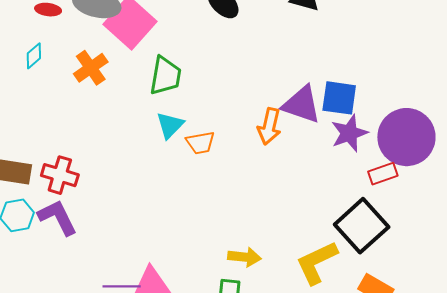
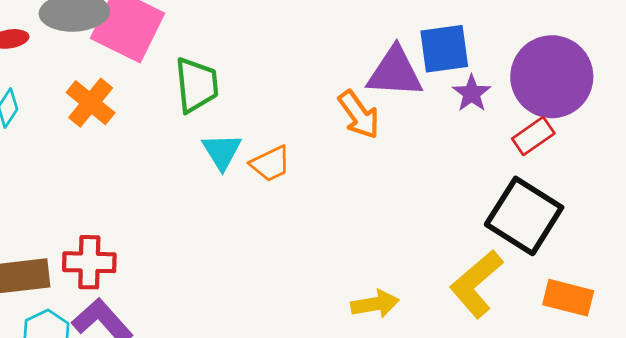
orange arrow: (269, 126) -> (359, 115), turned -33
purple star: (349, 133) -> (472, 93), size x0.7

